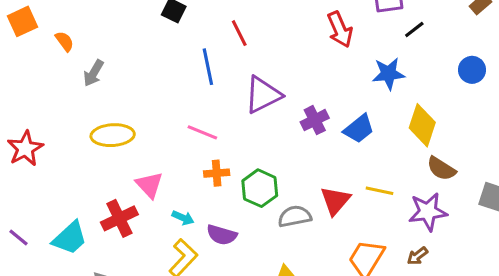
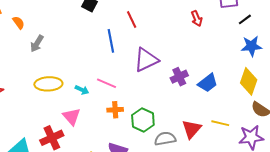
red arrow: (340, 29) -> (197, 18), size x0.7
blue star: (388, 74) -> (251, 46), moved
cyan arrow: (183, 218) -> (82, 90), moved

